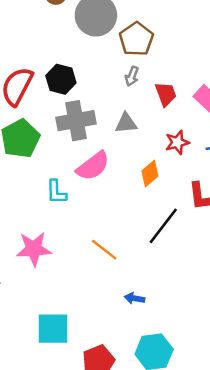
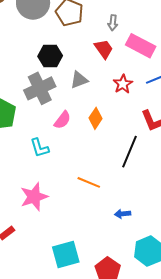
gray arrow: (132, 76) -> (113, 23), moved
black hexagon: (61, 79) -> (50, 56), moved
pink semicircle: (93, 166) -> (62, 120), size x0.7
orange diamond: (150, 173) -> (96, 118), moved

